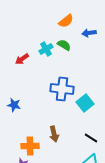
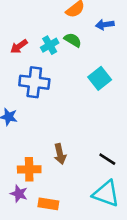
red arrow: (22, 59) -> (19, 46), moved
blue cross: (62, 89) -> (34, 82), moved
cyan square: (85, 103) -> (100, 78), moved

